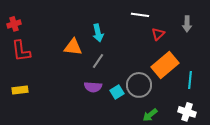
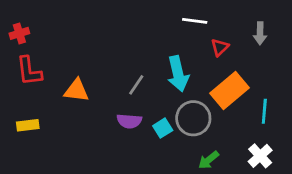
cyan arrow: (98, 33) -> (178, 74), moved, size x1.4
orange triangle: (73, 47) -> (76, 90), moved
white cross: (187, 112) -> (260, 156), turned 30

